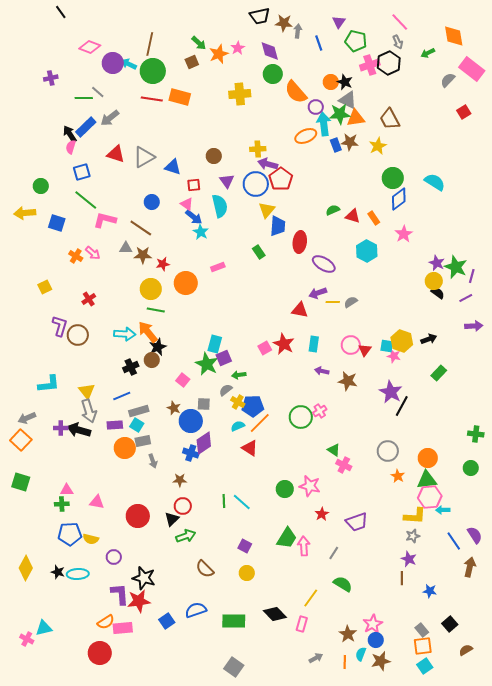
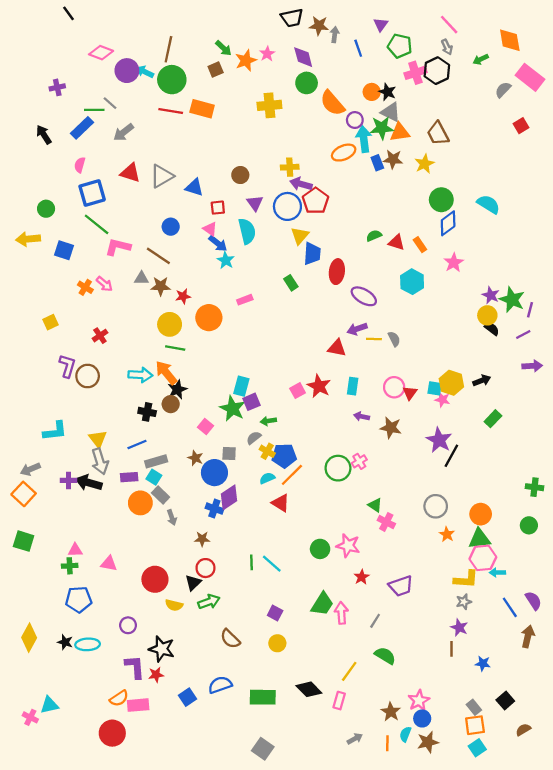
blue rectangle: (86, 127) -> (82, 128), moved
black arrow: (70, 134) -> (44, 135), moved
blue square: (82, 172) -> (92, 193), size x1.4
gray semicircle: (351, 302) -> (394, 339), turned 96
black cross: (131, 367) -> (147, 412), turned 35
gray rectangle: (143, 441) -> (161, 495), turned 56
yellow semicircle: (91, 539) -> (174, 605), moved
red star: (139, 601) -> (156, 675), size x0.6

